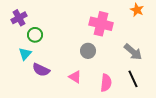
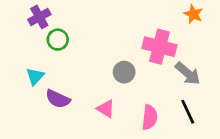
purple cross: (19, 18) -> (39, 17), moved
pink cross: (101, 24) -> (159, 47), moved
green circle: (35, 35) -> (58, 40), moved

